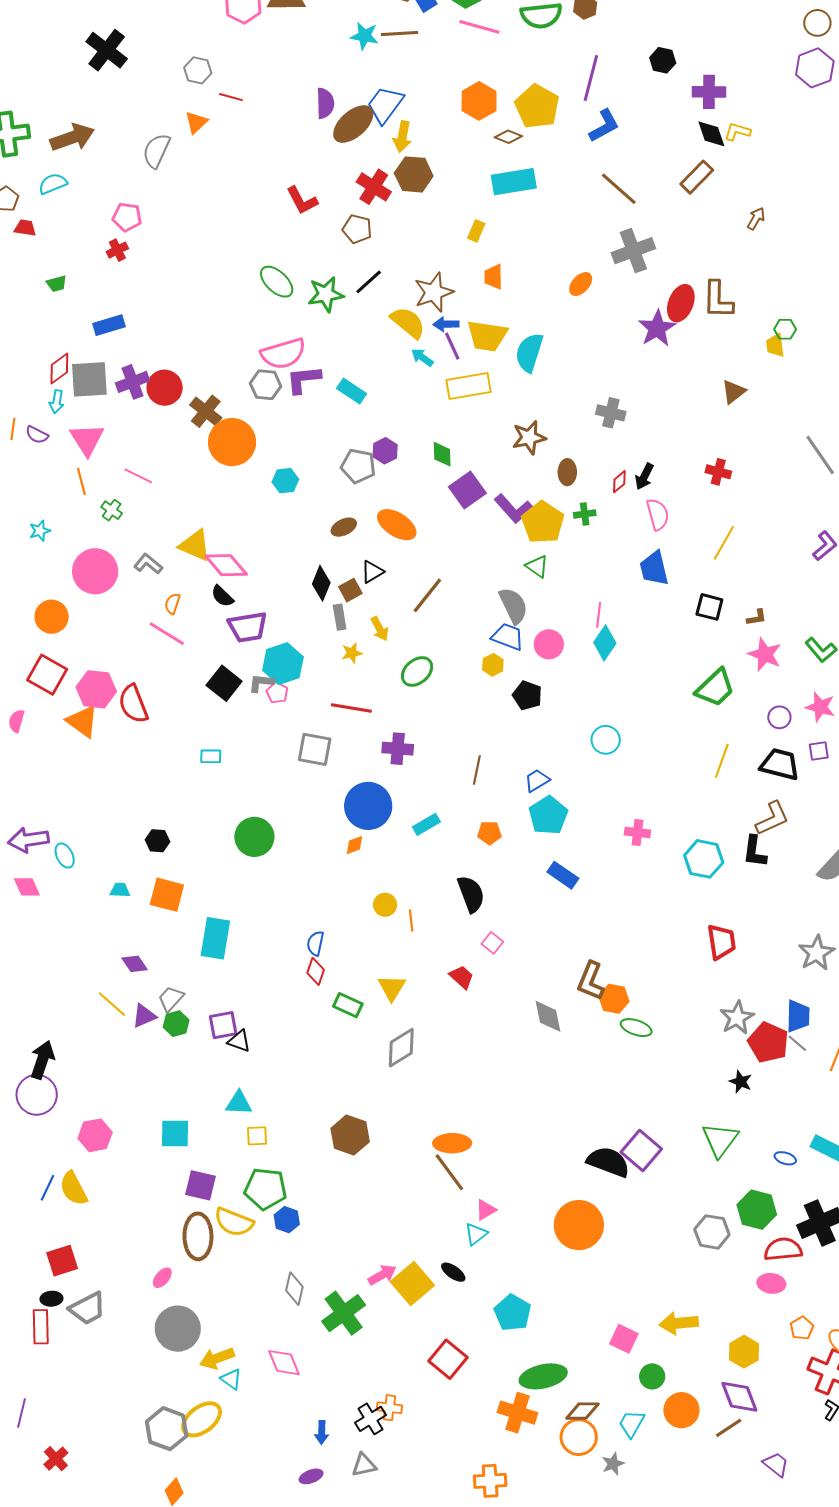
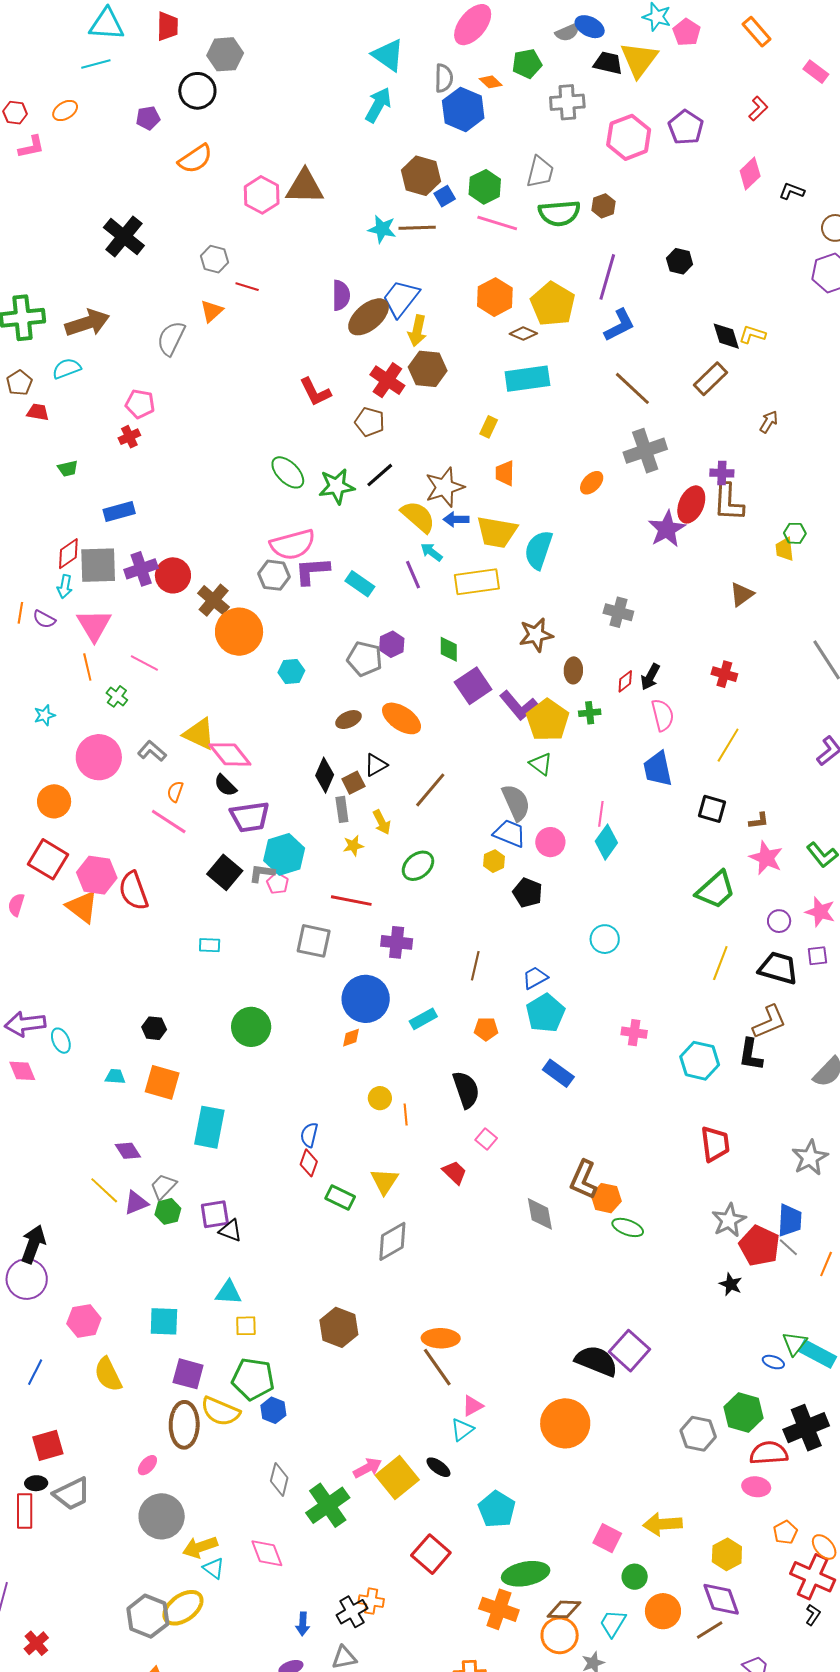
purple cross: (709, 92) -> (722, 473), moved, size x0.7
purple line: (452, 346) -> (413, 575), moved
green triangle: (720, 1140) -> (795, 1343), moved, size x0.7
yellow semicircle: (74, 1188) -> (108, 1374), moved

